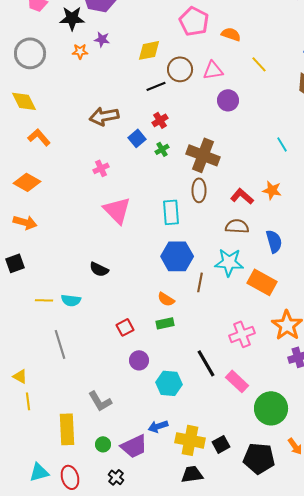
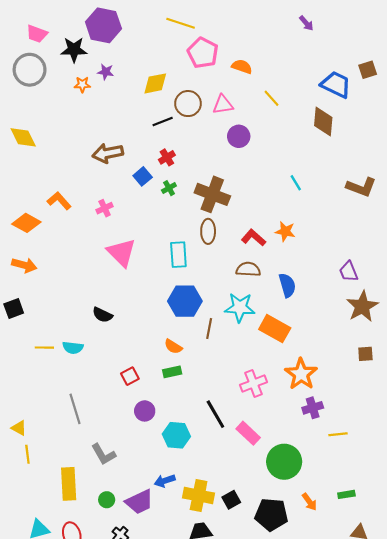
gray circle: (30, 53) -> (30, 70), moved
orange L-shape: (39, 137) -> (59, 201), moved
gray line: (60, 344) -> (75, 409), moved

